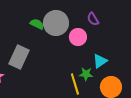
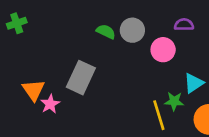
purple semicircle: (93, 19) -> (184, 25), turned 120
gray circle: (56, 23) -> (132, 30), size x0.7

